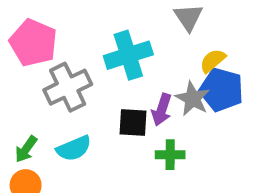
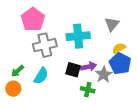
gray star: (192, 99) -> (104, 74), moved
purple arrow: (162, 110) -> (89, 67), turned -133
cyan semicircle: (74, 148) -> (41, 76), turned -48

